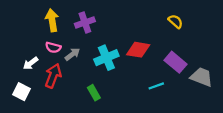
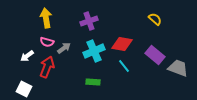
purple cross: (85, 23) -> (89, 21), moved
cyan line: (156, 86) -> (124, 66), moved, turned 72
white square: (21, 92) -> (24, 89), moved
green rectangle: (94, 93) -> (93, 82), moved, turned -56

